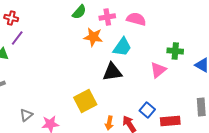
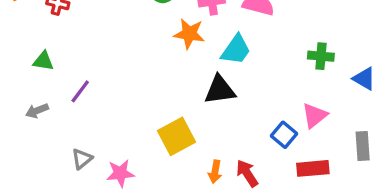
purple line: (17, 38) -> (80, 91), moved
pink triangle: (158, 70) -> (315, 116), moved
blue square: (147, 110) -> (284, 135), moved

